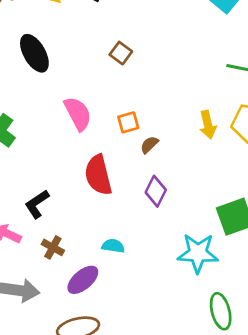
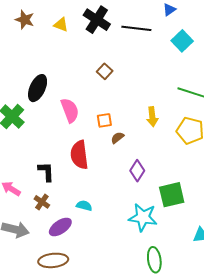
black ellipse: (34, 53) -> (38, 88), moved, turned 48
yellow arrow: (208, 125) -> (152, 117), moved
purple diamond: (156, 191) -> (137, 171), moved
black L-shape: (37, 204) -> (46, 172), moved, turned 115

